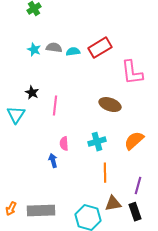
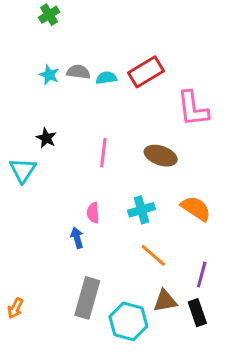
pink line: (55, 106) -> (103, 153), moved
orange semicircle: (134, 141) -> (196, 208), turned 75
orange line: (105, 173) -> (153, 255), turned -48
gray rectangle: (41, 211) -> (87, 298), moved, turned -72

